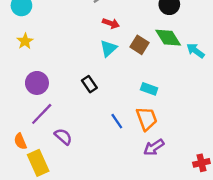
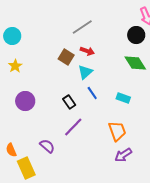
brown square: (139, 45) -> (66, 57), moved
cyan rectangle: (149, 89) -> (123, 98), moved
purple line: (42, 114) -> (73, 127), moved
blue line: (117, 121) -> (92, 93), moved

